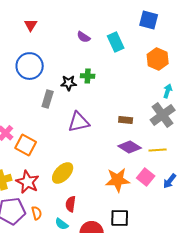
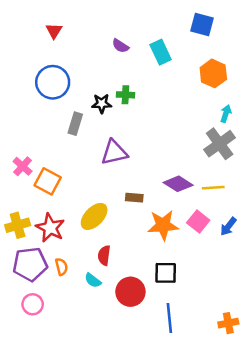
brown rectangle: (126, 120) -> (134, 198), moved

